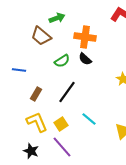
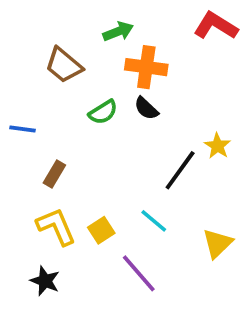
green arrow: (57, 18) -> (118, 31), moved
black line: (67, 92) -> (180, 170), moved
purple line: (62, 147) -> (139, 273), moved

